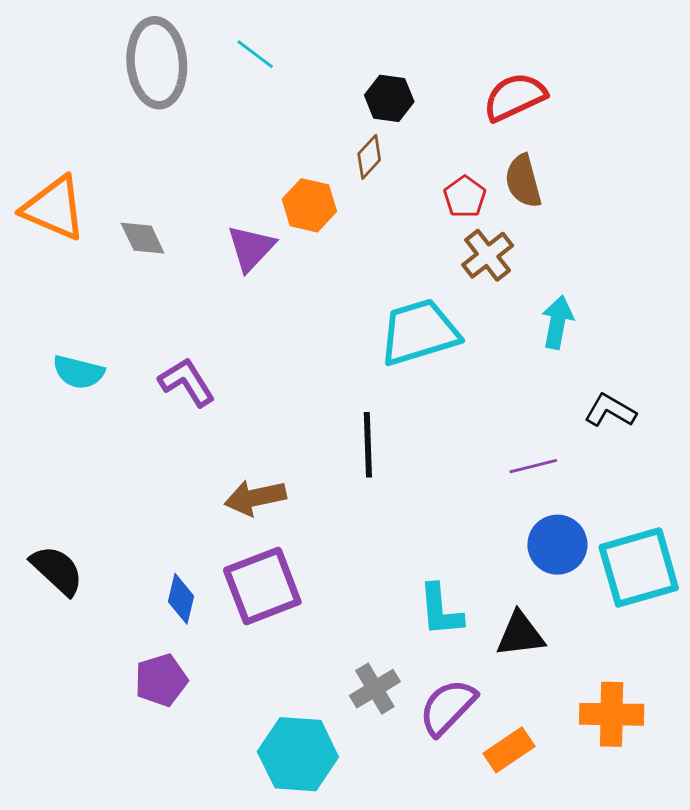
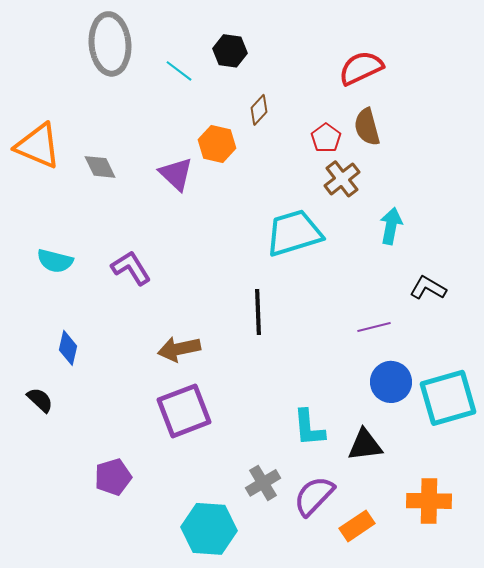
cyan line: (255, 54) -> (179, 71), moved
black hexagon: (389, 98) -> (230, 51), moved
purple triangle: (251, 248) -> (176, 174), turned -30
black semicircle: (57, 570) -> (40, 400), size x0.7
blue diamond: (181, 599) -> (68, 348), moved

